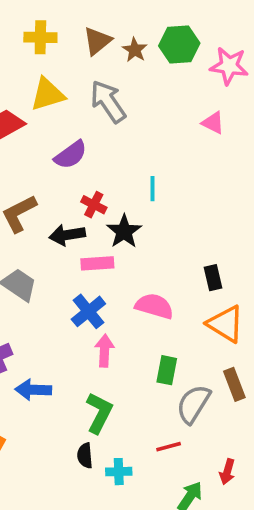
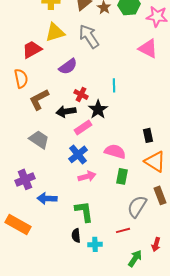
pink triangle: (213, 123) -> (148, 48), size x1.5
pink rectangle: (97, 263) -> (83, 127), turned -30
pink arrow: (104, 351) -> (87, 176), turned 72
green rectangle: (167, 370) -> (122, 176), moved
green L-shape: (99, 413) -> (84, 211), turned -35

